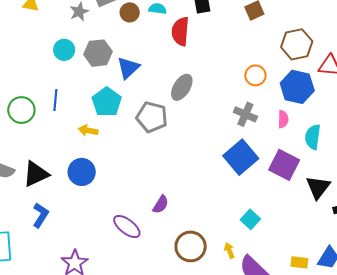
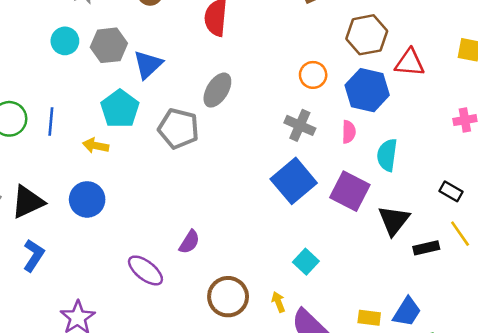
blue line: (55, 100) -> (51, 121), moved

